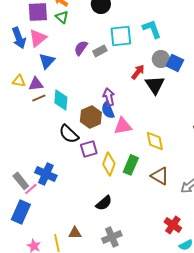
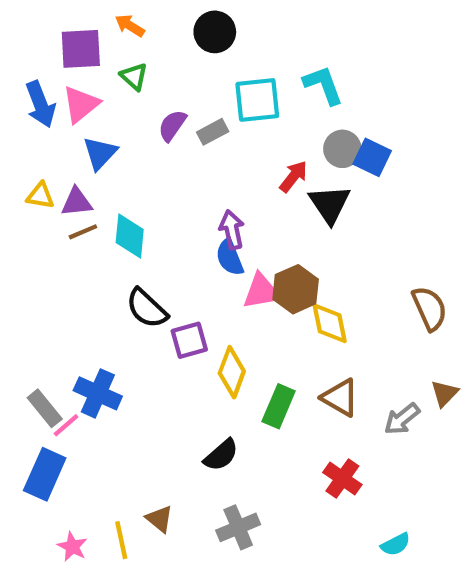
green triangle: (62, 17) -> (134, 77), moved
brown hexagon: (91, 117) -> (296, 289), moved
green rectangle: (131, 165) -> (279, 406), moved
red cross: (173, 225) -> (342, 478), moved
brown triangle: (75, 233) -> (159, 519), turned 40

